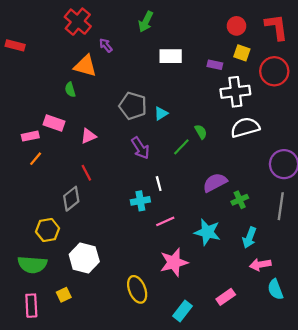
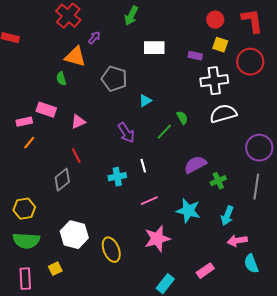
purple arrow: (106, 45) -> (94, 38), turned 80
gray pentagon: (133, 106) -> (114, 79), moved
cyan cross: (140, 201) -> (117, 177), moved
yellow hexagon: (48, 230) -> (24, 209), moved
yellow ellipse: (137, 289) -> (111, 250), moved

